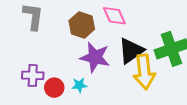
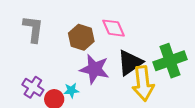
purple cross: (33, 75) -> (33, 87), turned 30
cyan star: (79, 85) -> (71, 90), moved

